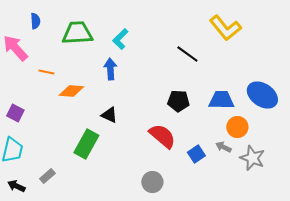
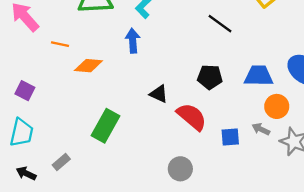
black triangle: (109, 115) -> (159, 94), moved
blue square: (196, 154) -> (230, 137), turned 30

